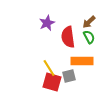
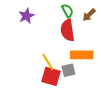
purple star: (47, 23) -> (26, 16), moved
green semicircle: (89, 37) -> (67, 11), moved

